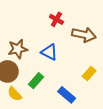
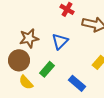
blue triangle: (49, 52) -> (60, 41), turned 48

